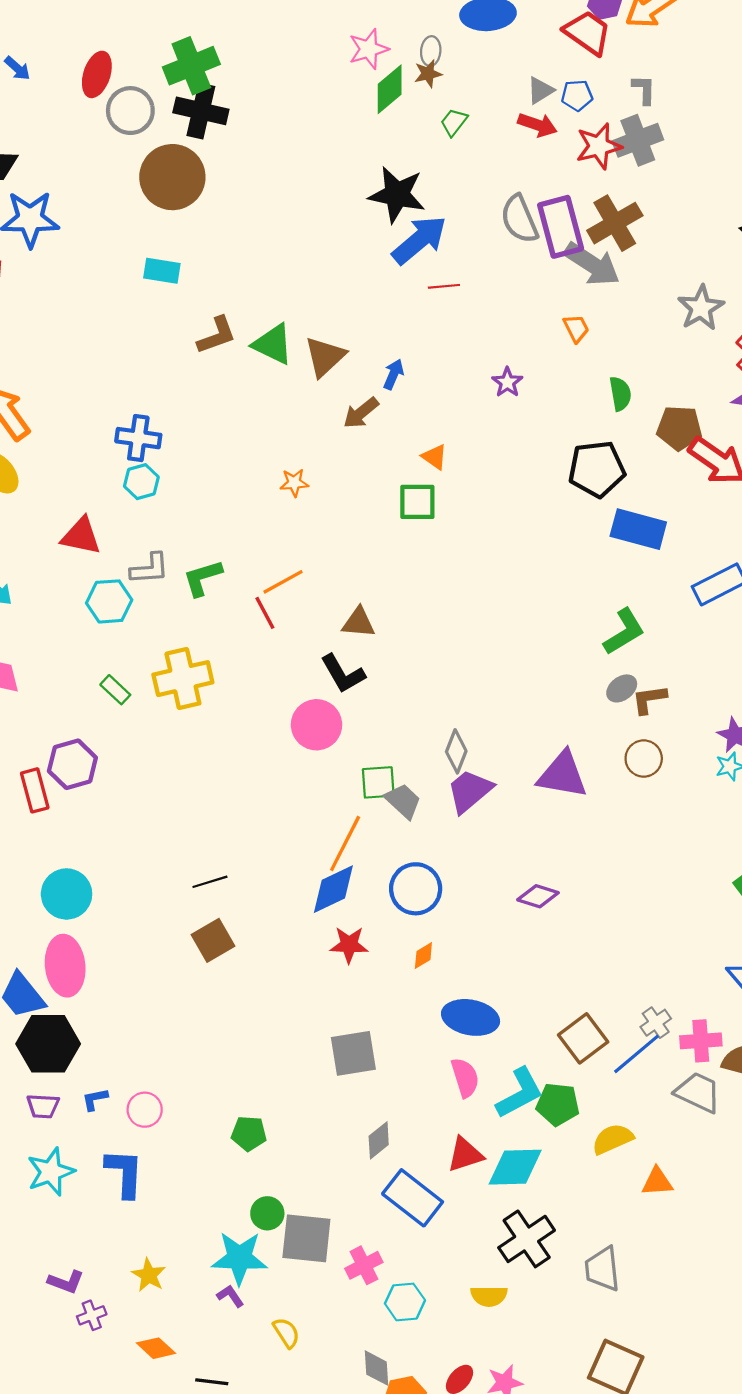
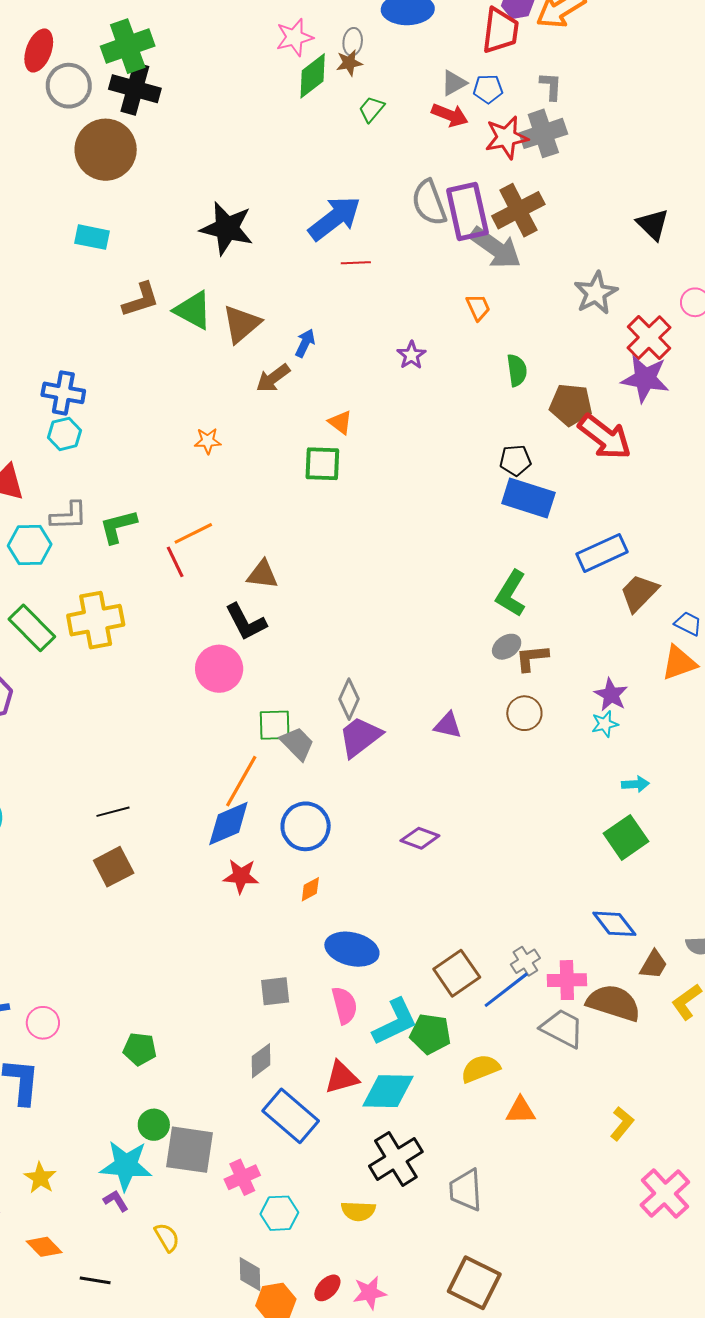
red trapezoid: (588, 33) -> (500, 31), turned 60
black star: (397, 194) -> (227, 228), moved
black pentagon: (597, 469) -> (515, 460), moved, size x0.6
green L-shape: (624, 632) -> (511, 594), turned 150
green rectangle: (115, 690) -> (32, 628), size x1.6
purple triangle: (563, 775) -> (448, 725), size x0.6
gray square: (353, 1053) -> (275, 991), moved, size x0.7

